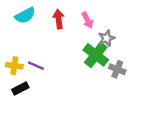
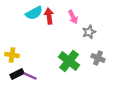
cyan semicircle: (25, 15) -> (34, 13), moved
green cross: (96, 55) -> (69, 61), moved
purple line: (36, 66) -> (30, 76), moved

